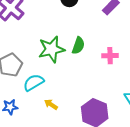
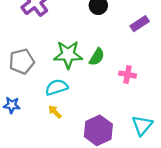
cyan semicircle: (34, 82) -> (57, 87), moved

